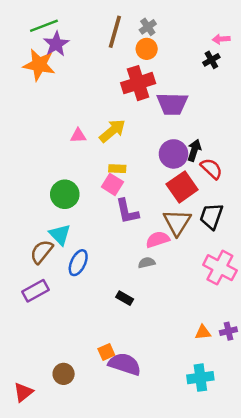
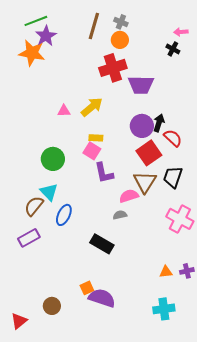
gray cross: (148, 27) -> (121, 22), turned -32
black cross: (211, 60) -> (173, 49), turned -32
black rectangle: (125, 298) -> (102, 244), size x1.6

